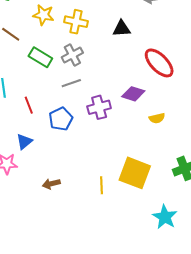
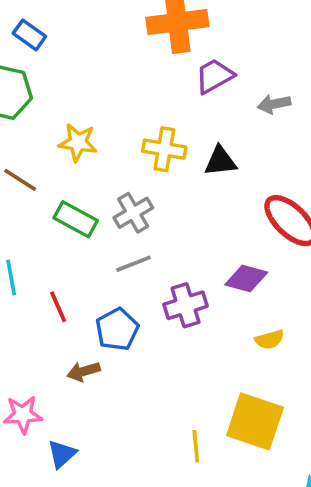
yellow cross: (76, 22) -> (164, 149), moved
yellow semicircle: (157, 118) -> (269, 340), moved
blue triangle: (24, 142) -> (62, 454), moved
brown arrow: (51, 184) -> (84, 371), moved

